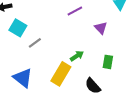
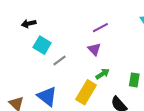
purple triangle: (101, 28) -> (94, 49), moved

